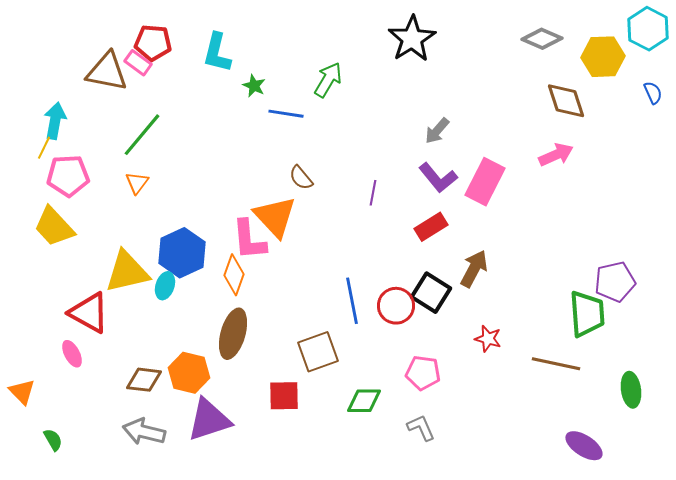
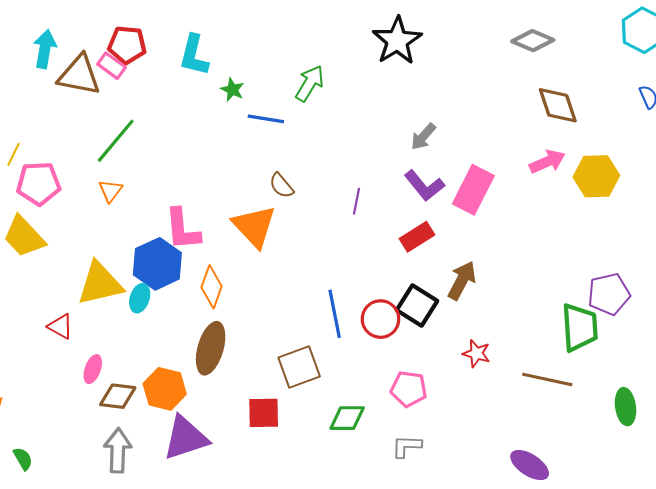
yellow hexagon: (603, 57) -> (596, 176), moved
cyan arrow: (55, 121) -> (45, 49), moved
pink L-shape: (249, 240) -> (182, 229), moved
red triangle: (89, 313) -> (60, 326), size x0.6
pink ellipse: (72, 354) -> (93, 369), moved, turned 48
gray L-shape: (421, 428) -> (407, 446), turned -64
gray arrow: (144, 432) -> (118, 450), turned 78
purple ellipse: (584, 446) -> (530, 465), moved

